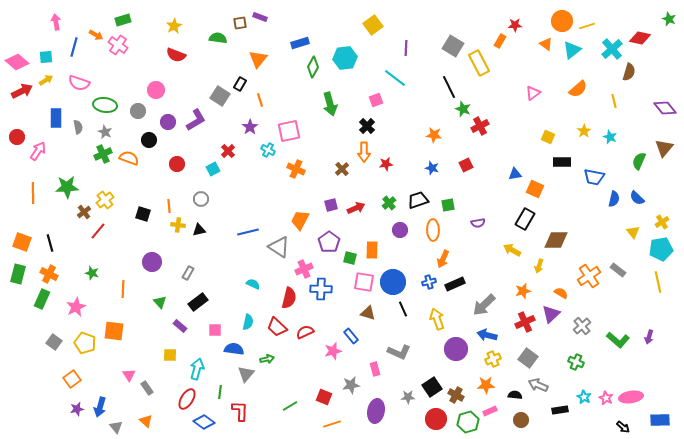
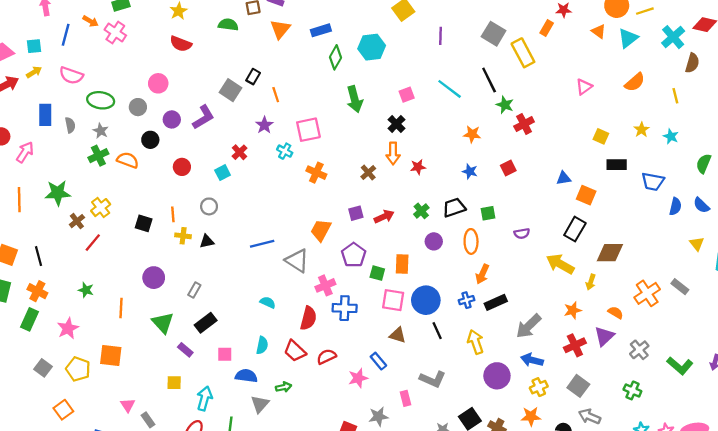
orange triangle: (258, 59) -> (280, 29), moved
cyan line: (395, 78) -> (450, 89), moved
yellow arrow: (512, 250) -> (560, 264), size x1.4
green triangle: (160, 302) -> (163, 323), size x1.5

